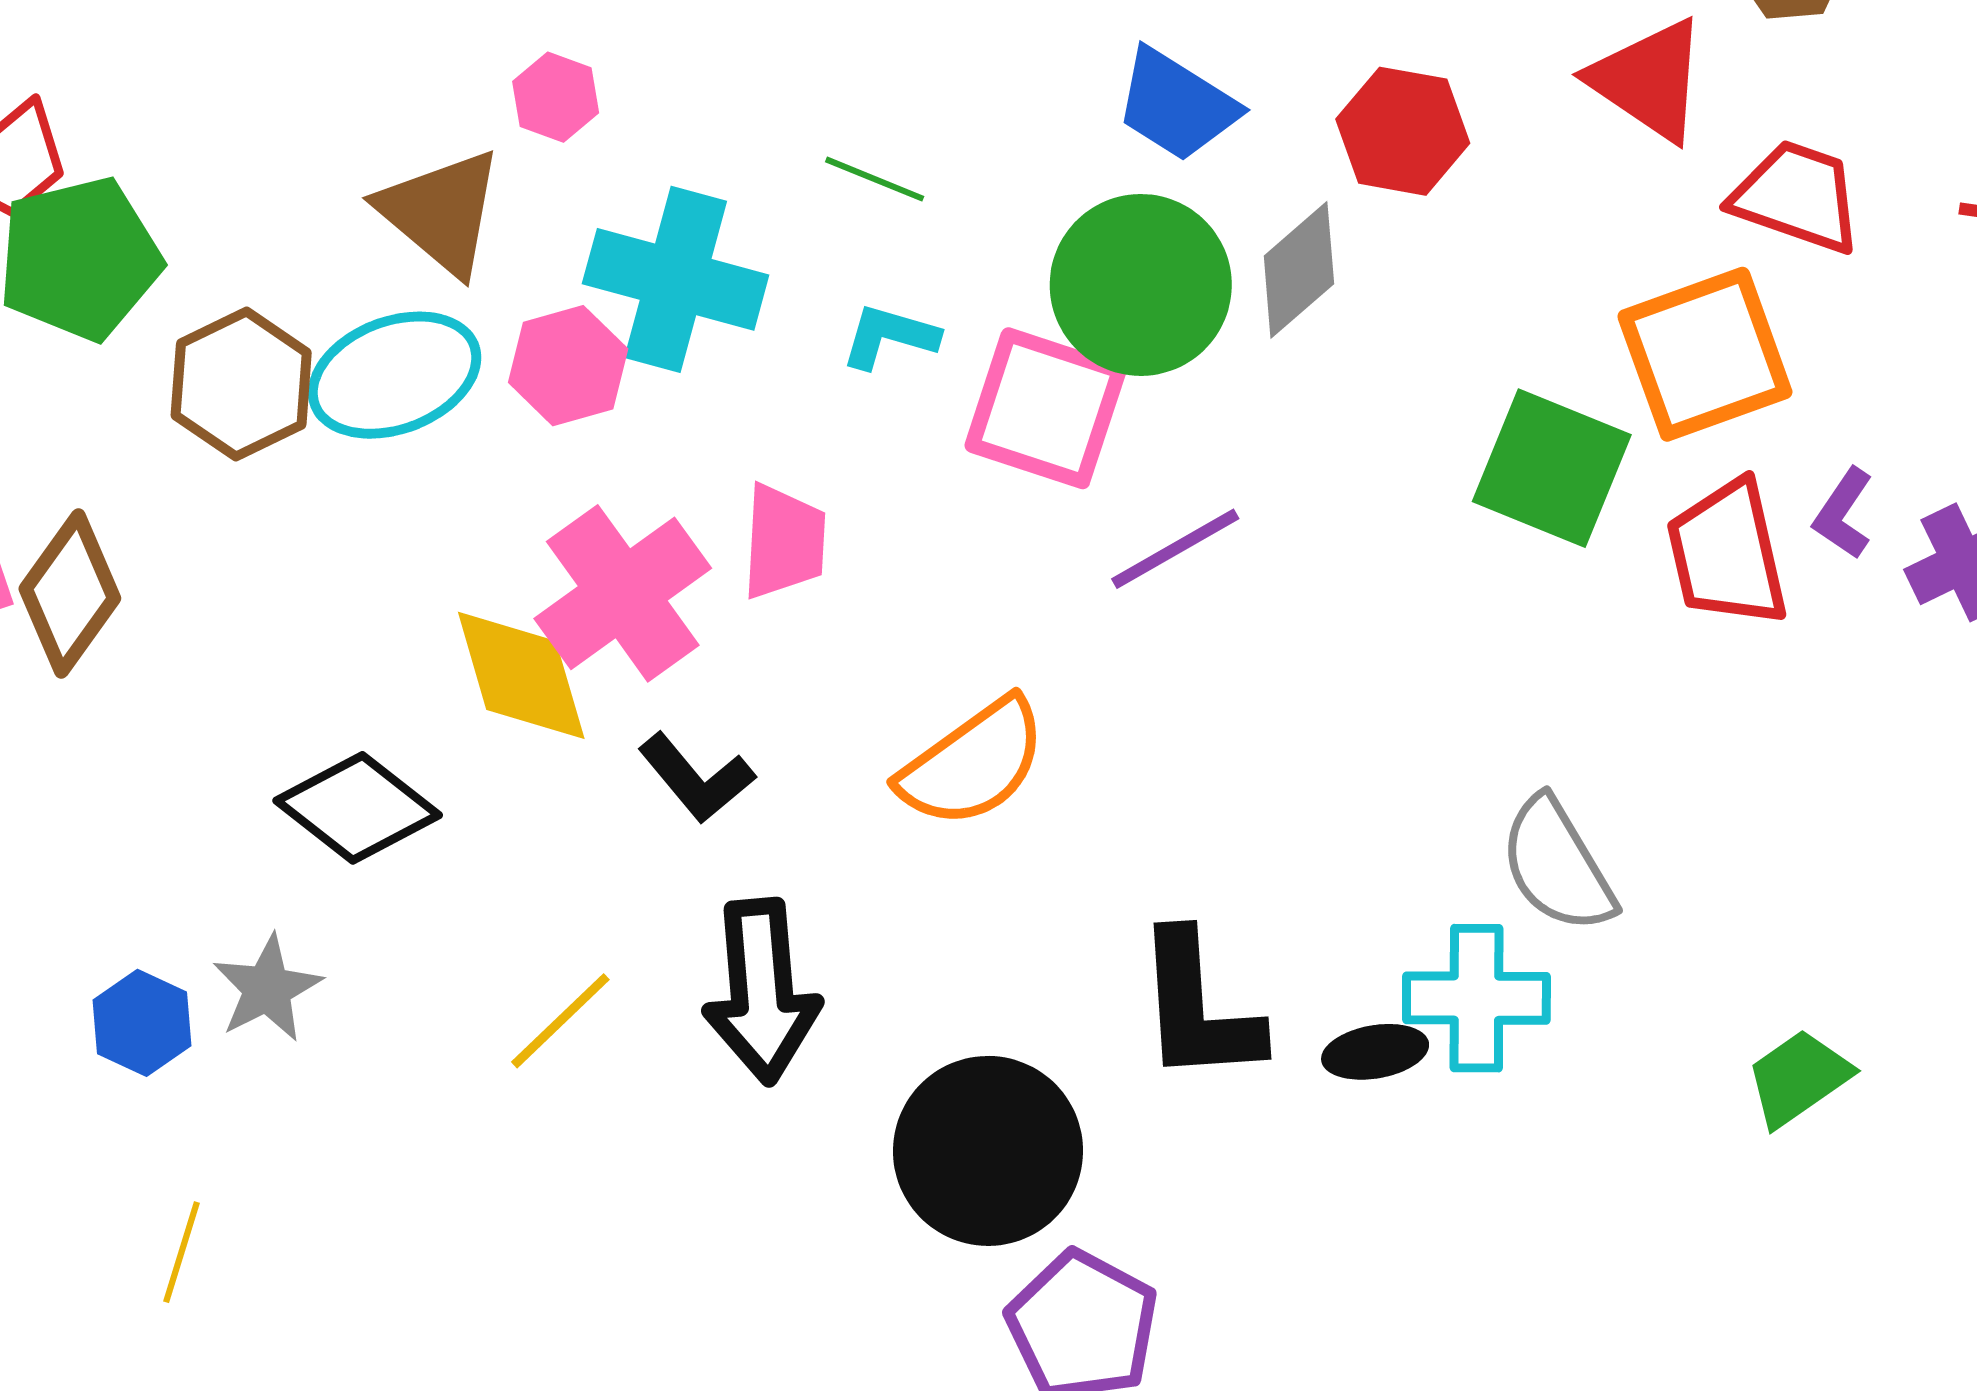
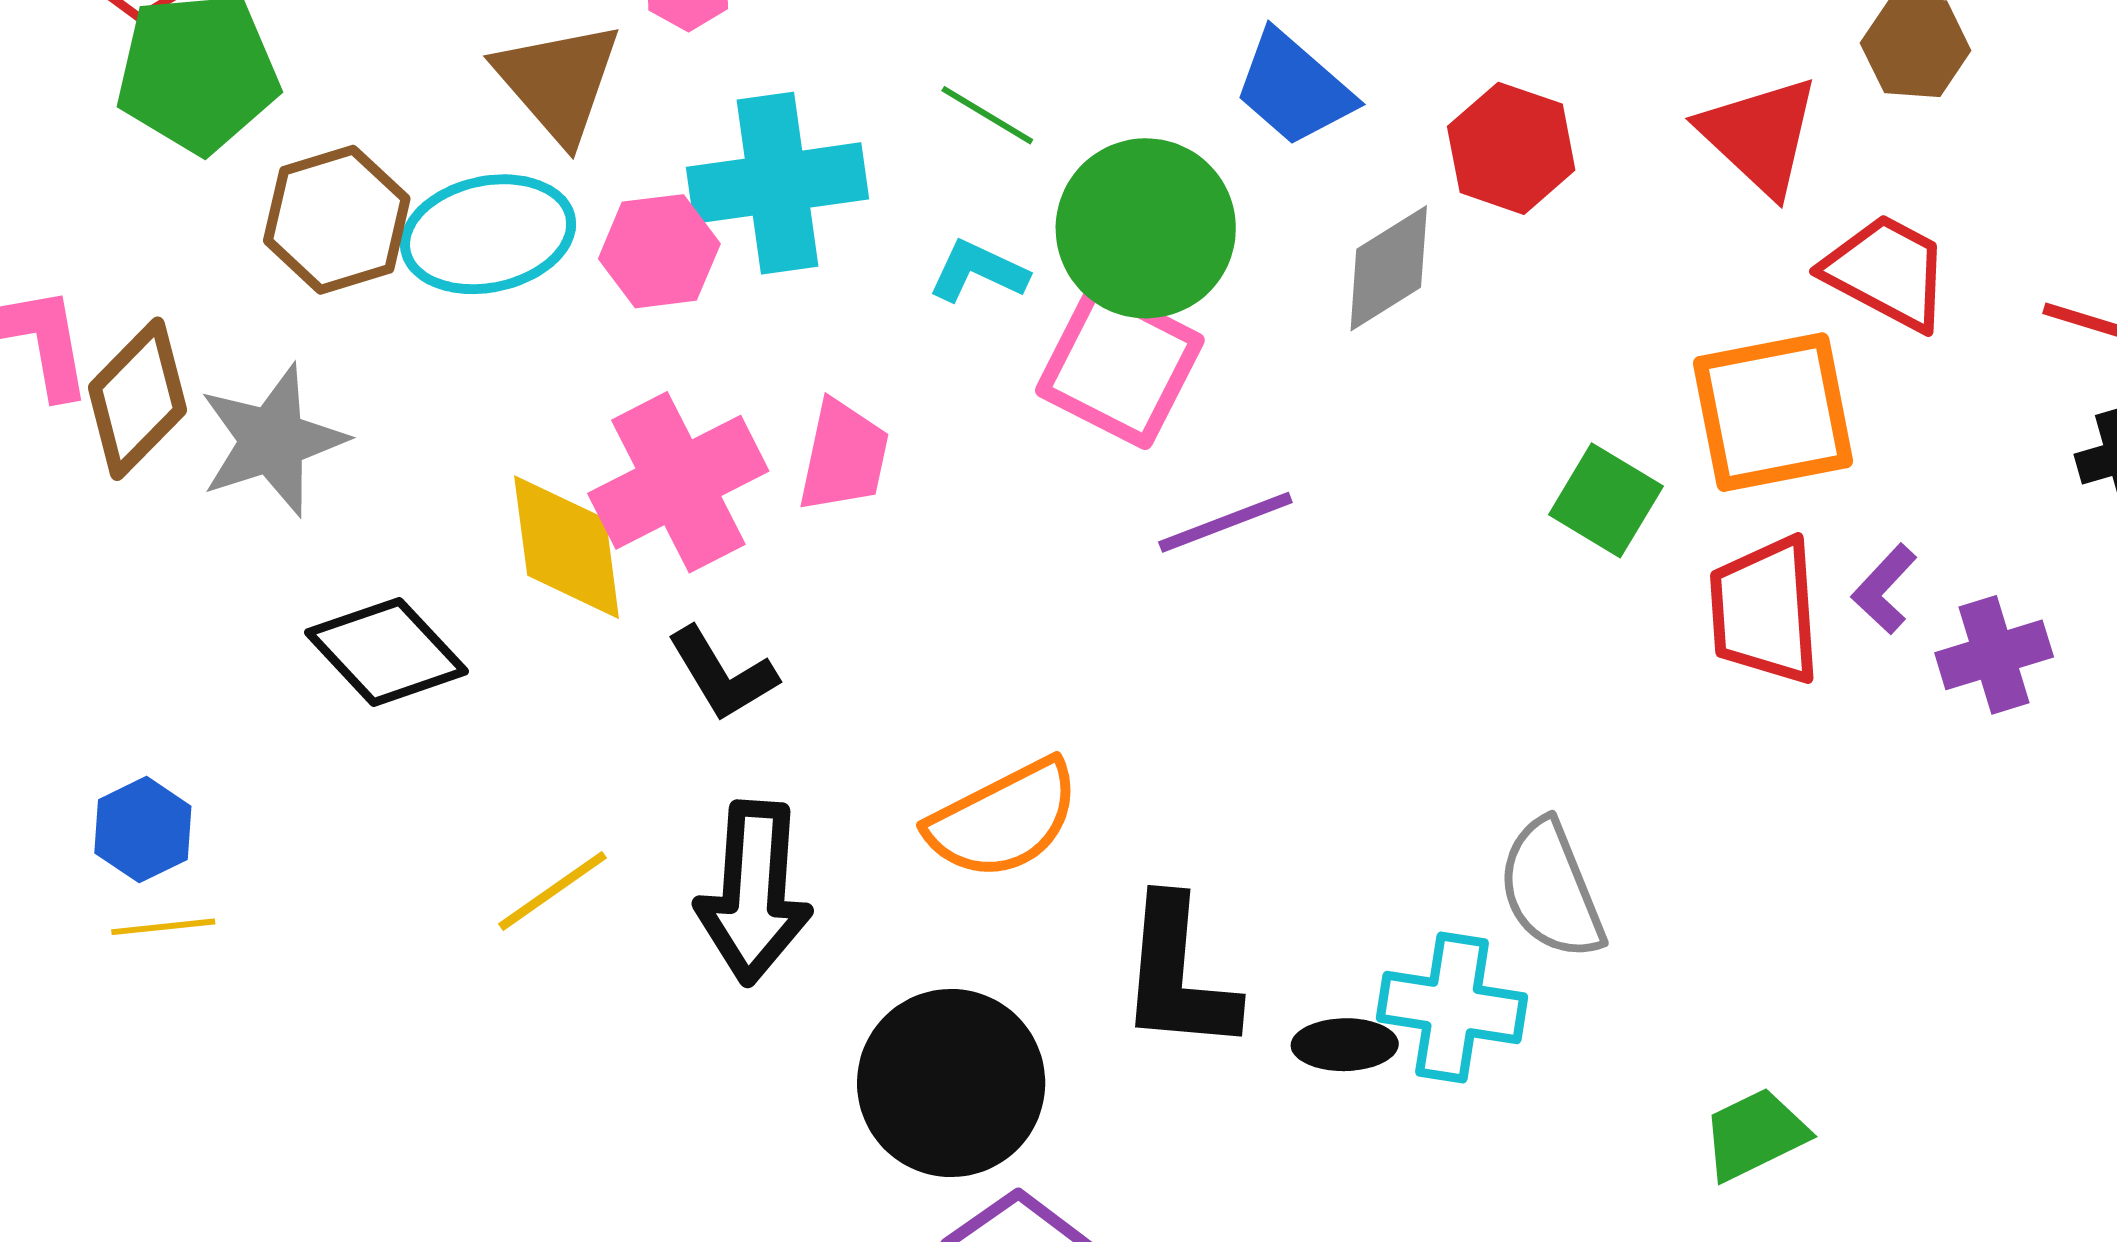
cyan cross: (676, 279) -> (777, 183), turned -32
green circle: (1141, 285) -> (1146, 228), moved
green square: (1552, 468) -> (1606, 500), size x0.7
orange semicircle: (973, 763) -> (1004, 819), moved
gray star: (267, 989) -> (272, 440), moved, size x1.4
yellow line: (182, 1252) -> (163, 927), moved, turned 58

